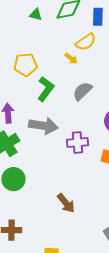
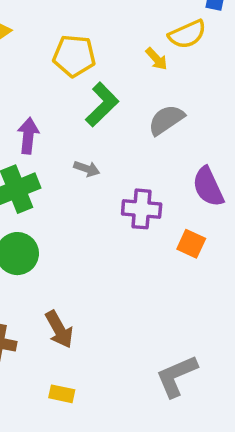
gray arrow: (43, 126) -> (87, 169), size x0.5
brown arrow: (66, 203) -> (59, 329), moved

